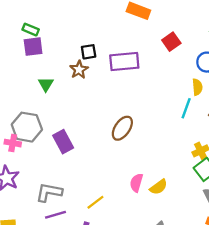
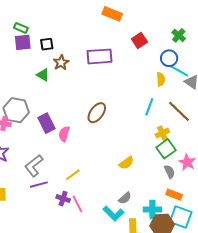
black square: (89, 52) -> (47, 44), moved
green triangle: (46, 84) -> (43, 75), moved, turned -32
cyan line: (186, 108) -> (149, 107), moved
pink semicircle: (136, 183) -> (64, 134), moved
gray L-shape: (49, 192) -> (34, 166), turned -50

